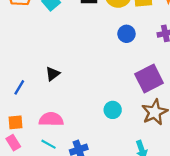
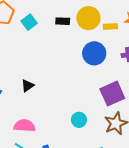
blue circle: (126, 34) -> (94, 53), size x1.5

